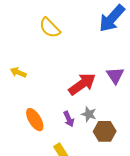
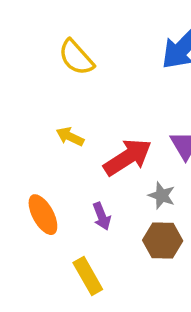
yellow arrow: (18, 72) -> (70, 137), moved
gray star: (89, 114) -> (162, 196), moved

